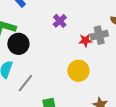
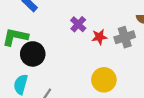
red star: (85, 40) -> (99, 37), moved

